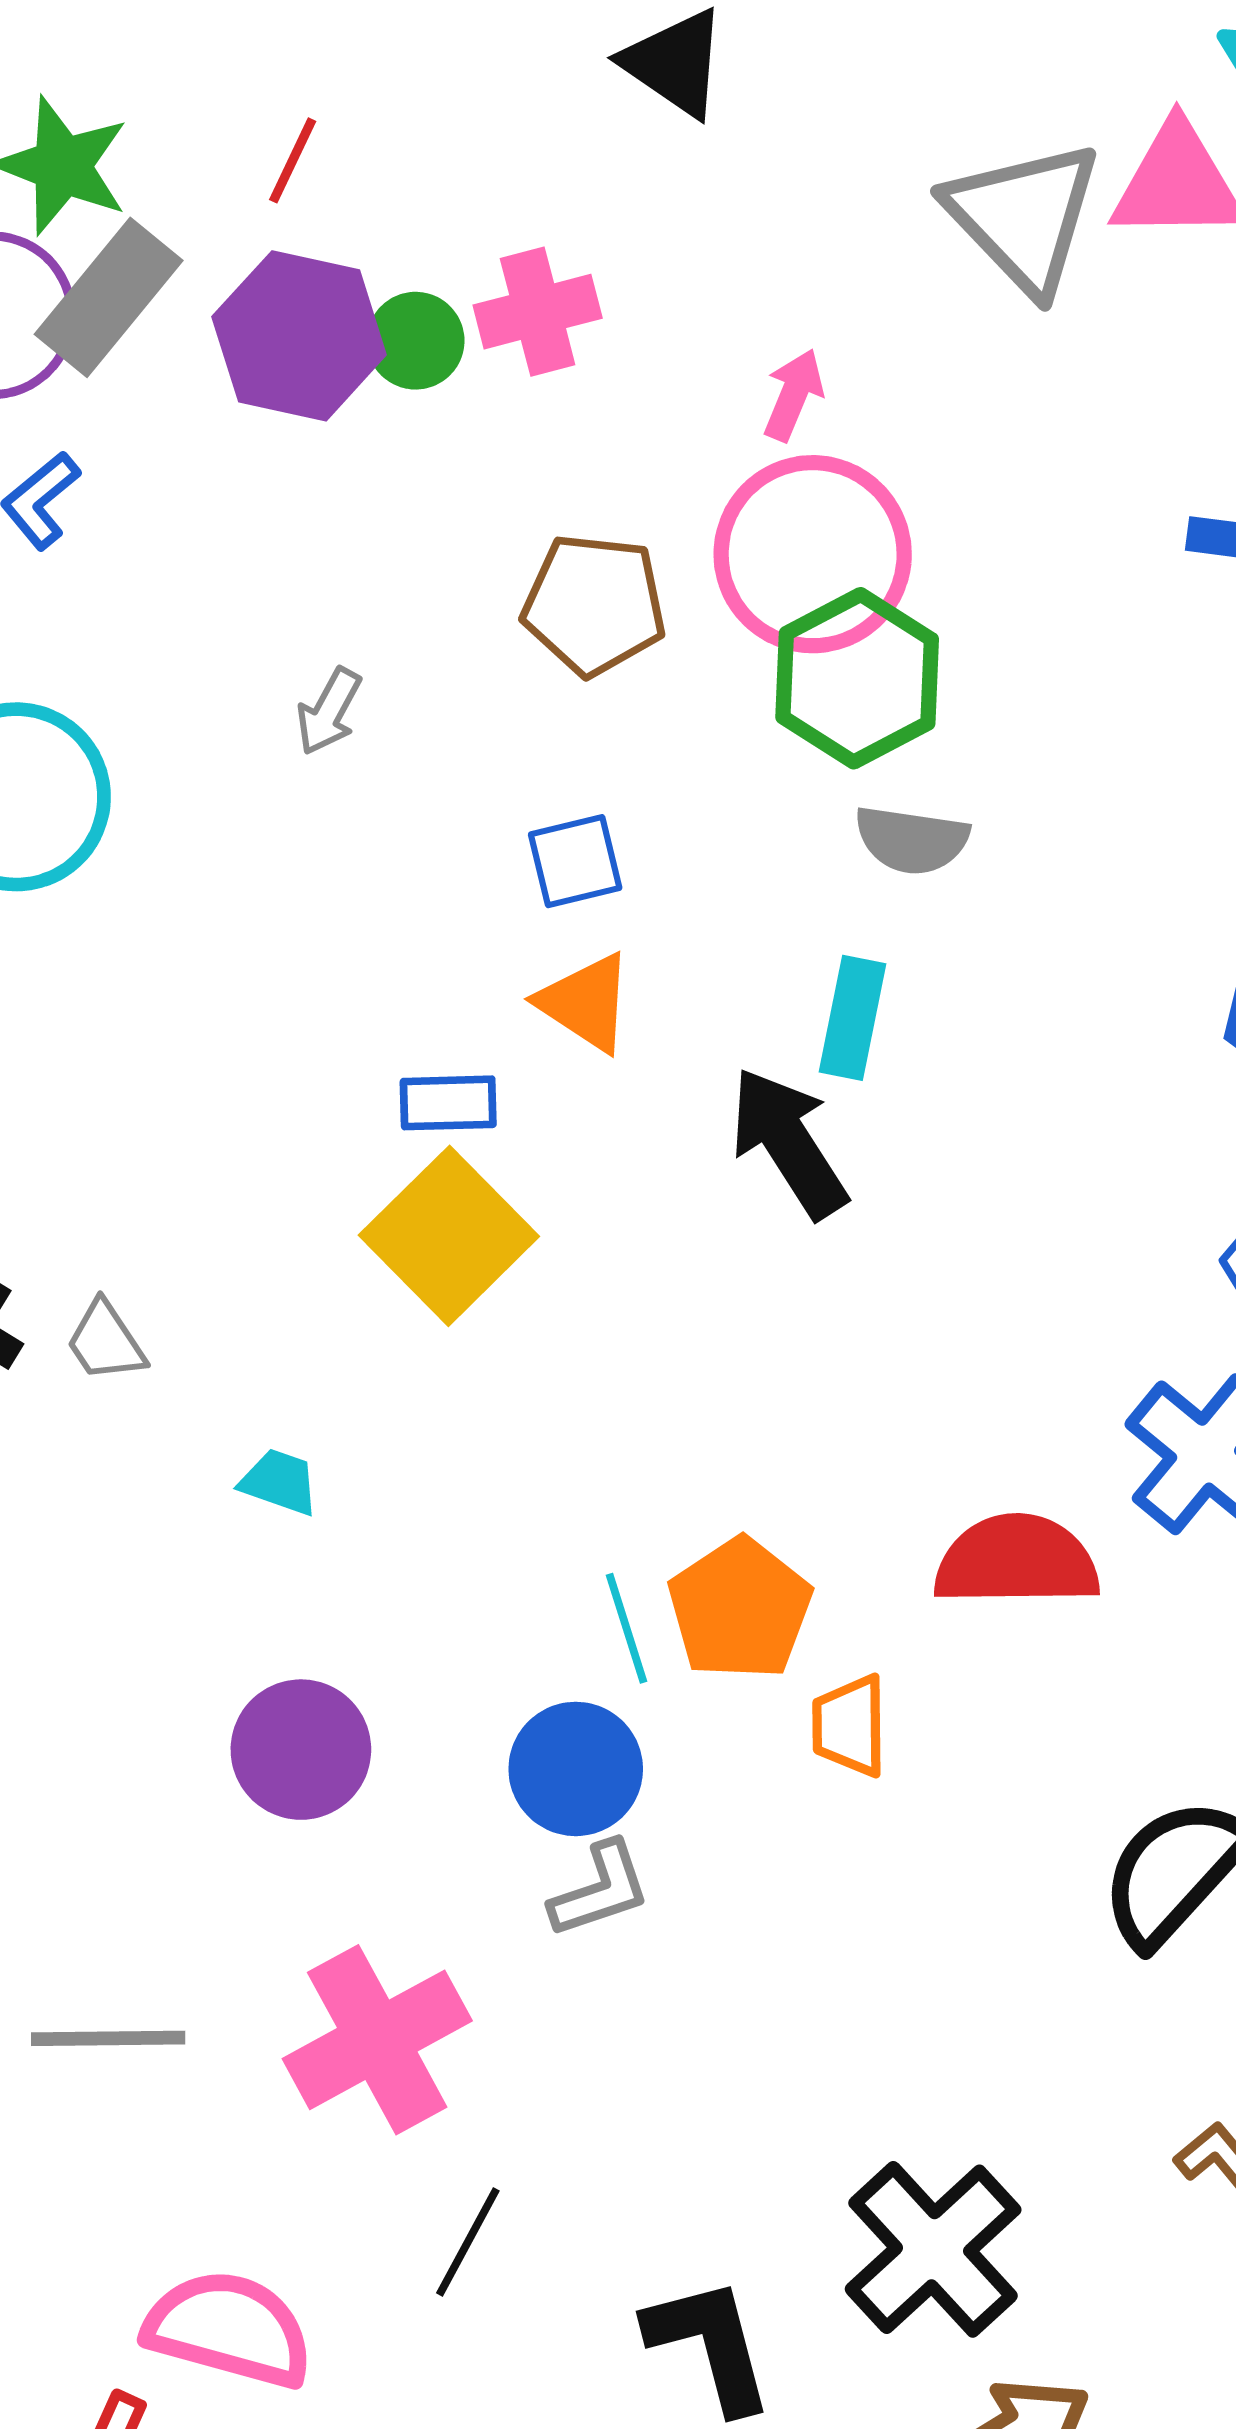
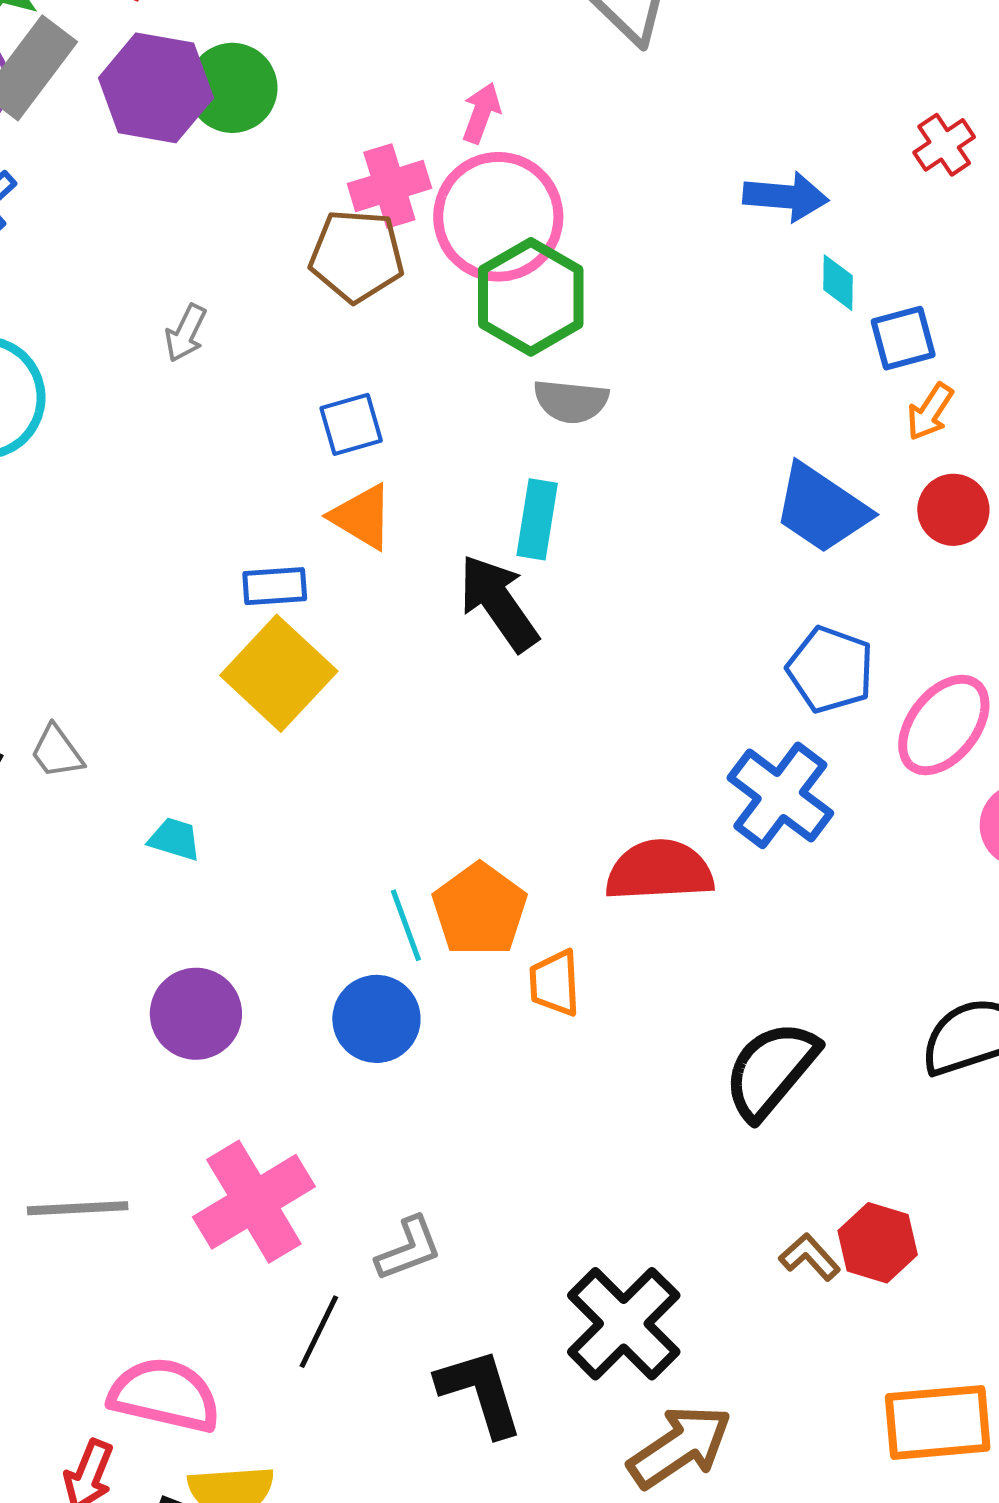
pink cross: (538, 312) -> (389, 186), moved
green circle: (416, 341) -> (232, 88), size x1.4
gray L-shape: (600, 1890) -> (409, 1249), moved

